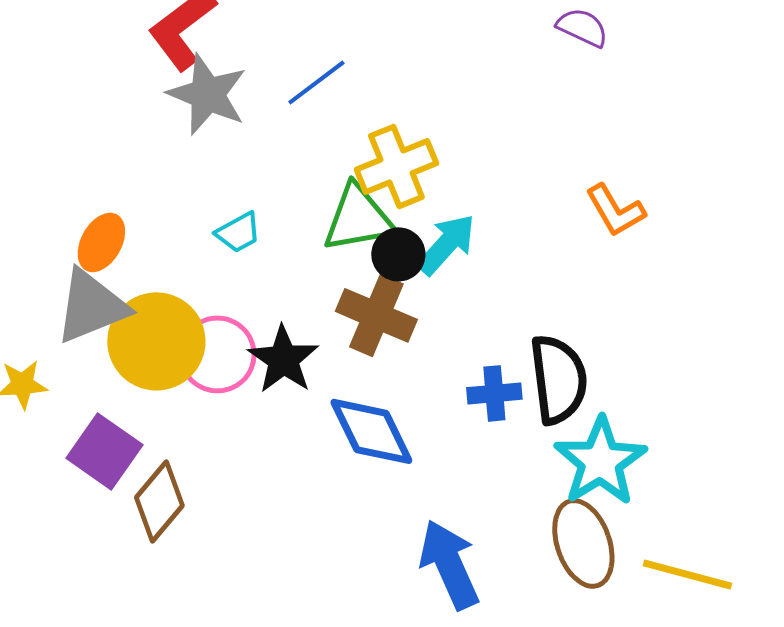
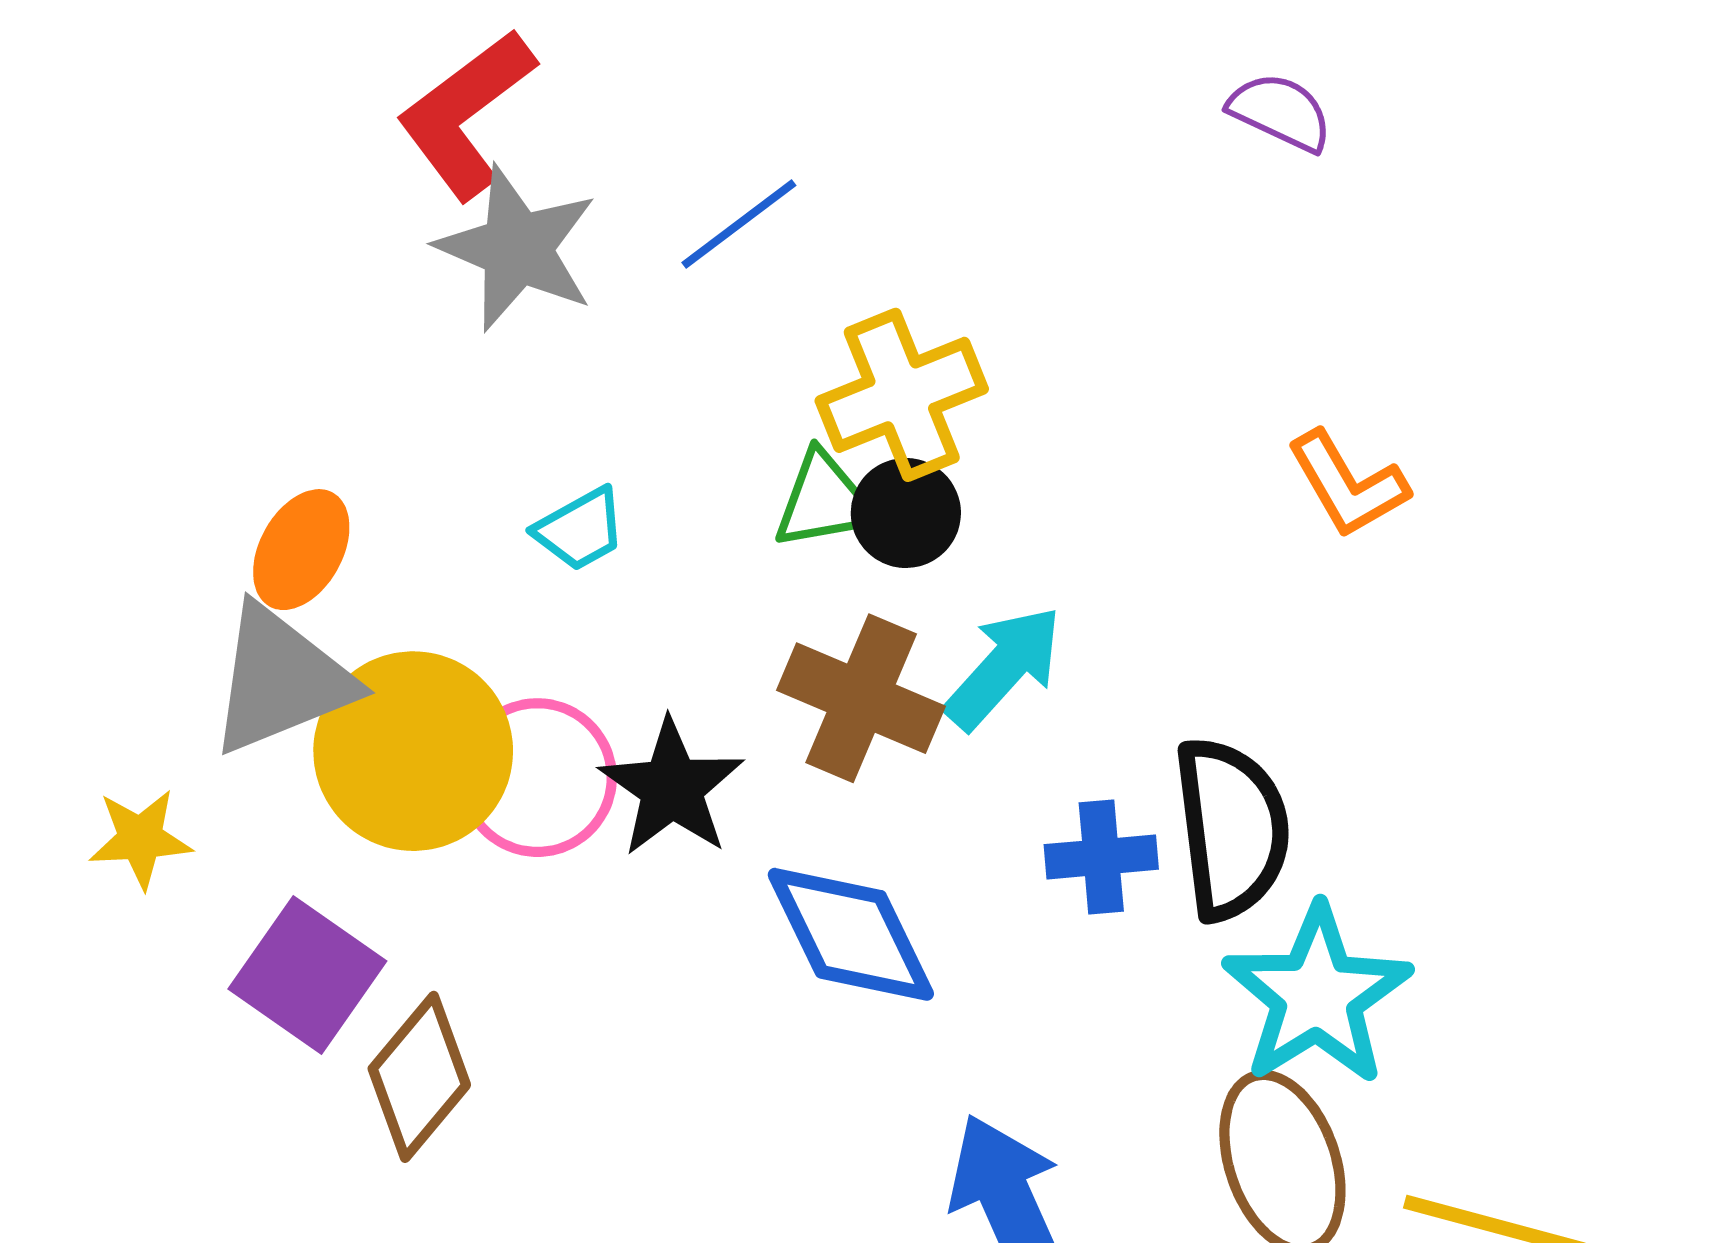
green triangle: (358, 218) -> (824, 501), size x0.7
cyan arrow: (446, 244) -> (1004, 668), moved
black circle: (398, 254) -> (906, 513), moved

